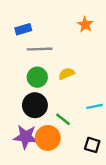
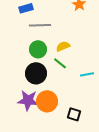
green line: (63, 119) -> (60, 63), moved
black square: (92, 145) -> (74, 114), moved

